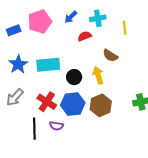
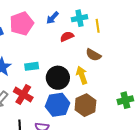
yellow line: (125, 28) -> (98, 26), moved
cyan rectangle: (48, 65) -> (32, 66), size x0.6
black circle: (74, 77) -> (58, 78), size x1.5
red cross: (47, 102) -> (23, 95), moved

